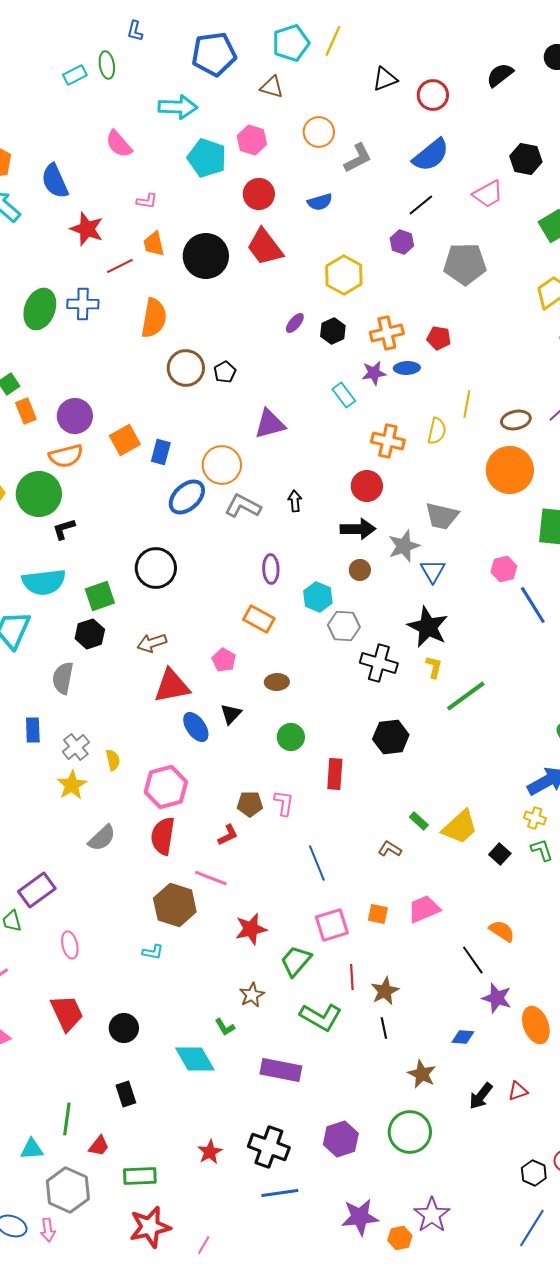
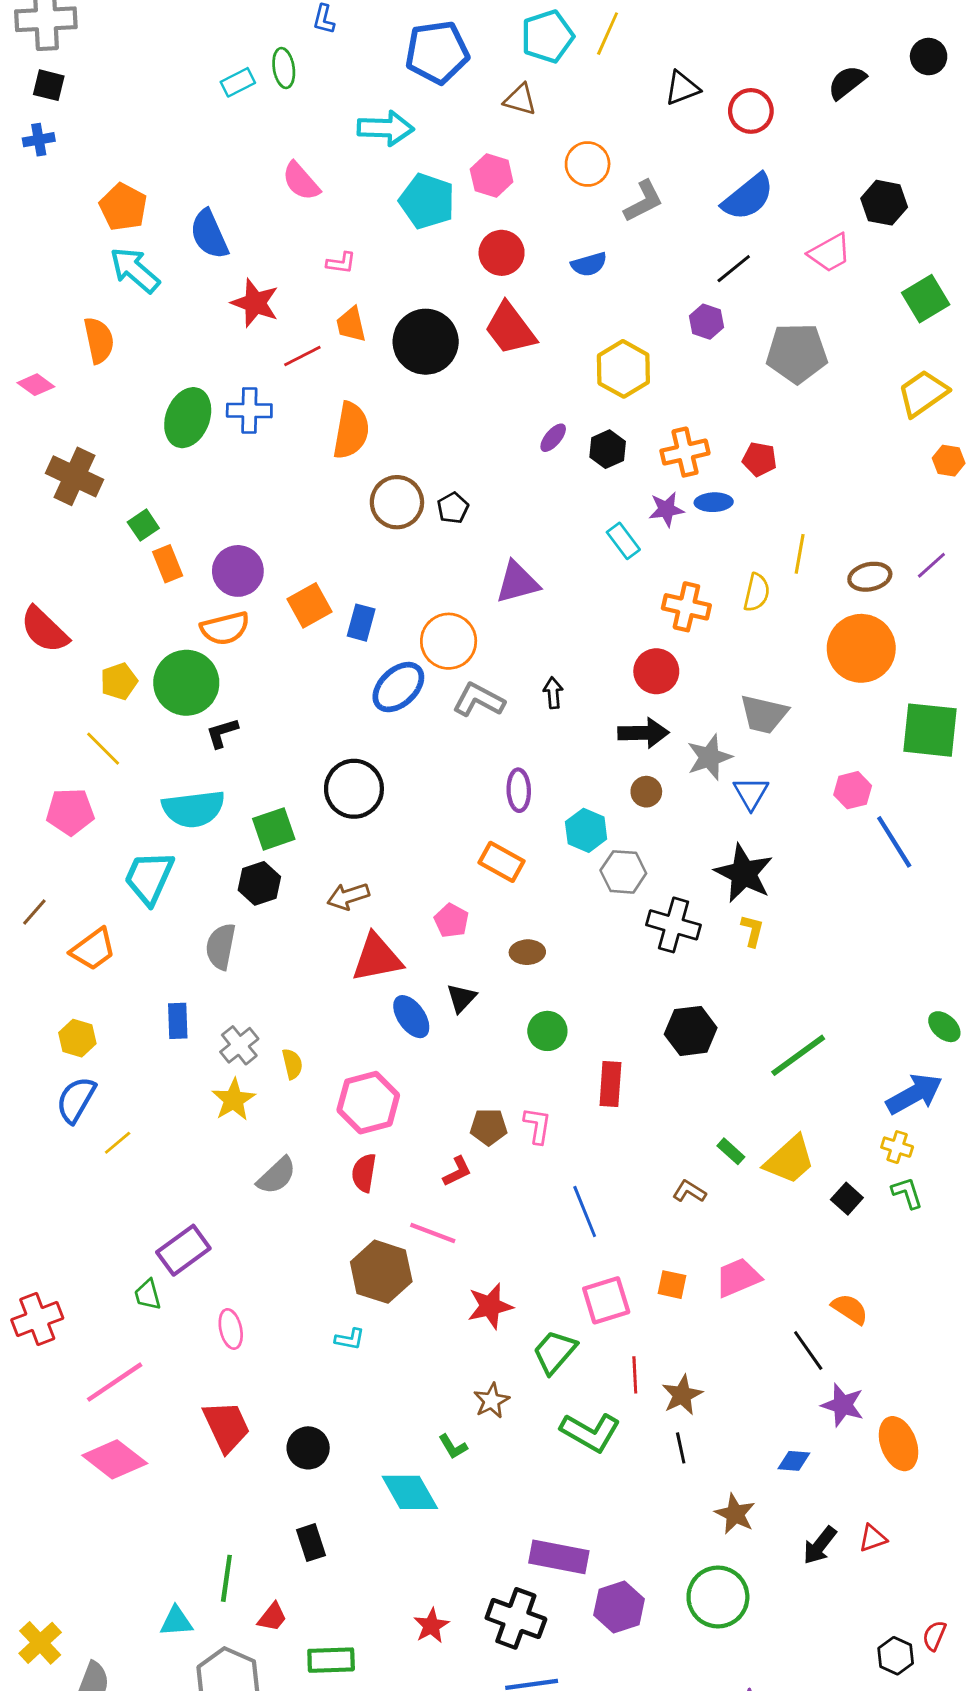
green line: (466, 696) -> (798, 1055), moved
red semicircle: (163, 836) -> (364, 1173), size x0.7
purple rectangle: (281, 1070) -> (559, 1557), moved

